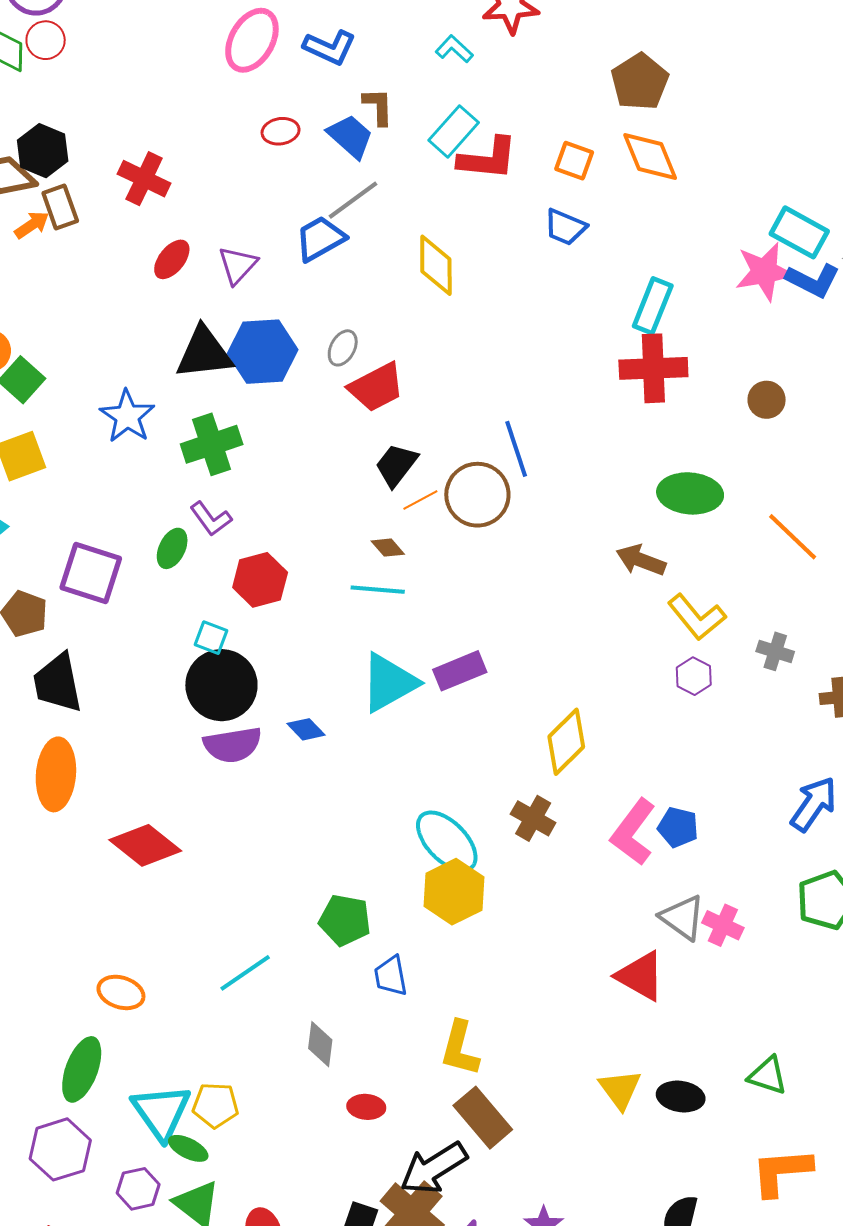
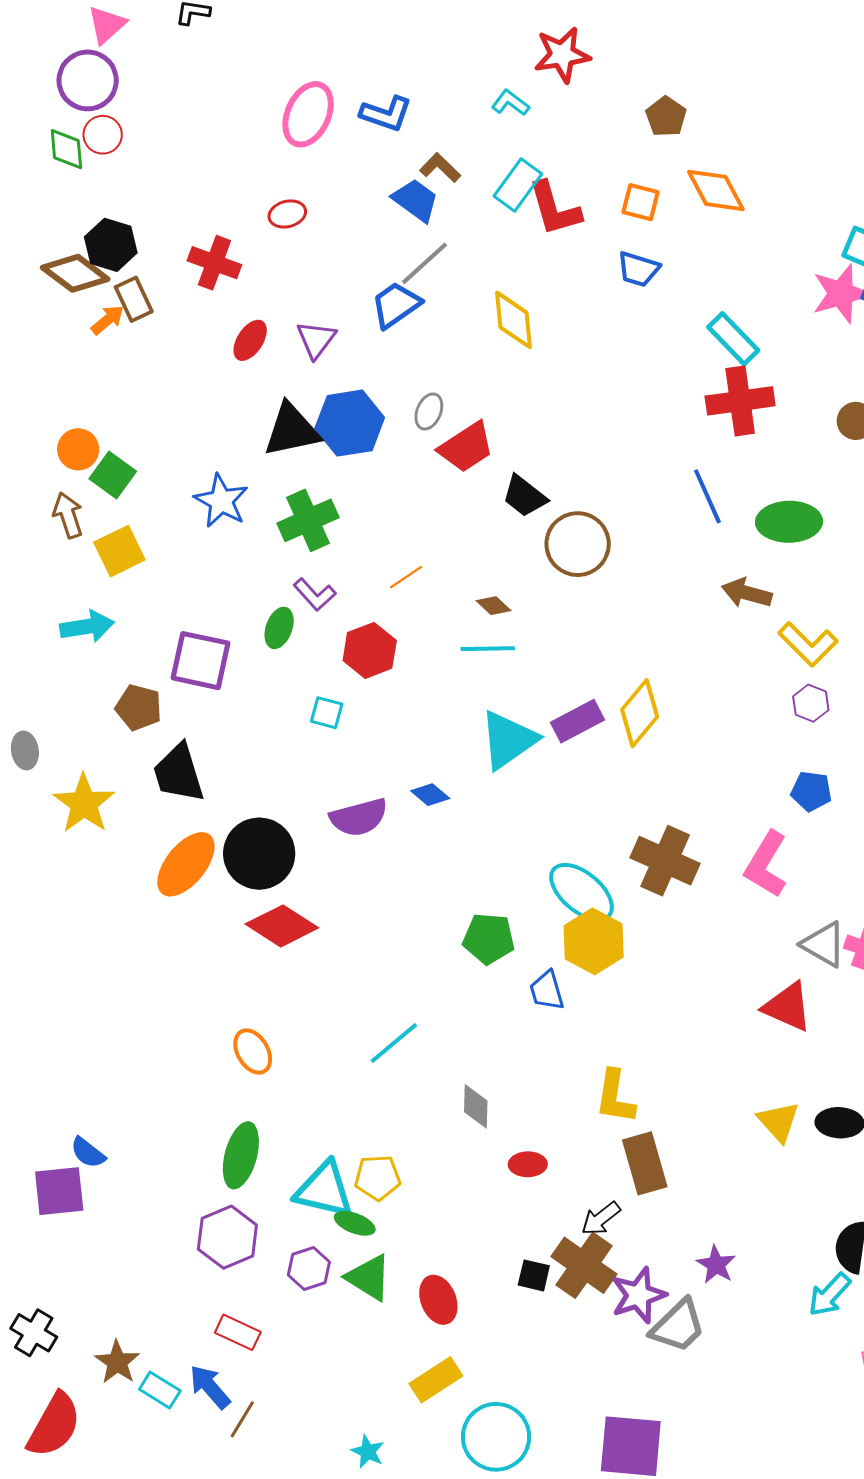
brown pentagon: (640, 82) -> (666, 117), moved, size x0.7
brown L-shape: (378, 106) -> (440, 168), turned -39
red ellipse: (281, 131) -> (287, 214), moved
red L-shape: (488, 159) -> (554, 209), turned 74
cyan rectangle: (653, 306) -> (733, 339), turned -60
blue line: (516, 449) -> (707, 496), moved
black trapezoid: (396, 465) -> (524, 496), moved, turned -84
orange line: (420, 500) -> (406, 577), moved
black circle: (221, 685) -> (259, 854), moved
yellow diamond: (566, 742) -> (640, 713), moved
orange ellipse: (56, 774) -> (186, 864), turned 40
brown cross: (533, 818) -> (665, 861), size x1.5
blue pentagon: (678, 827) -> (811, 791), moved
green pentagon: (345, 920) -> (489, 939), moved
blue trapezoid: (391, 976) -> (547, 991), moved
orange ellipse: (121, 992) -> (253, 1051), moved, turned 48
cyan triangle: (161, 1112) -> (324, 1190), turned -36
brown rectangle: (483, 1118) -> (645, 1163), turned 30
black arrow: (434, 1168) -> (601, 1219), size x0.6

